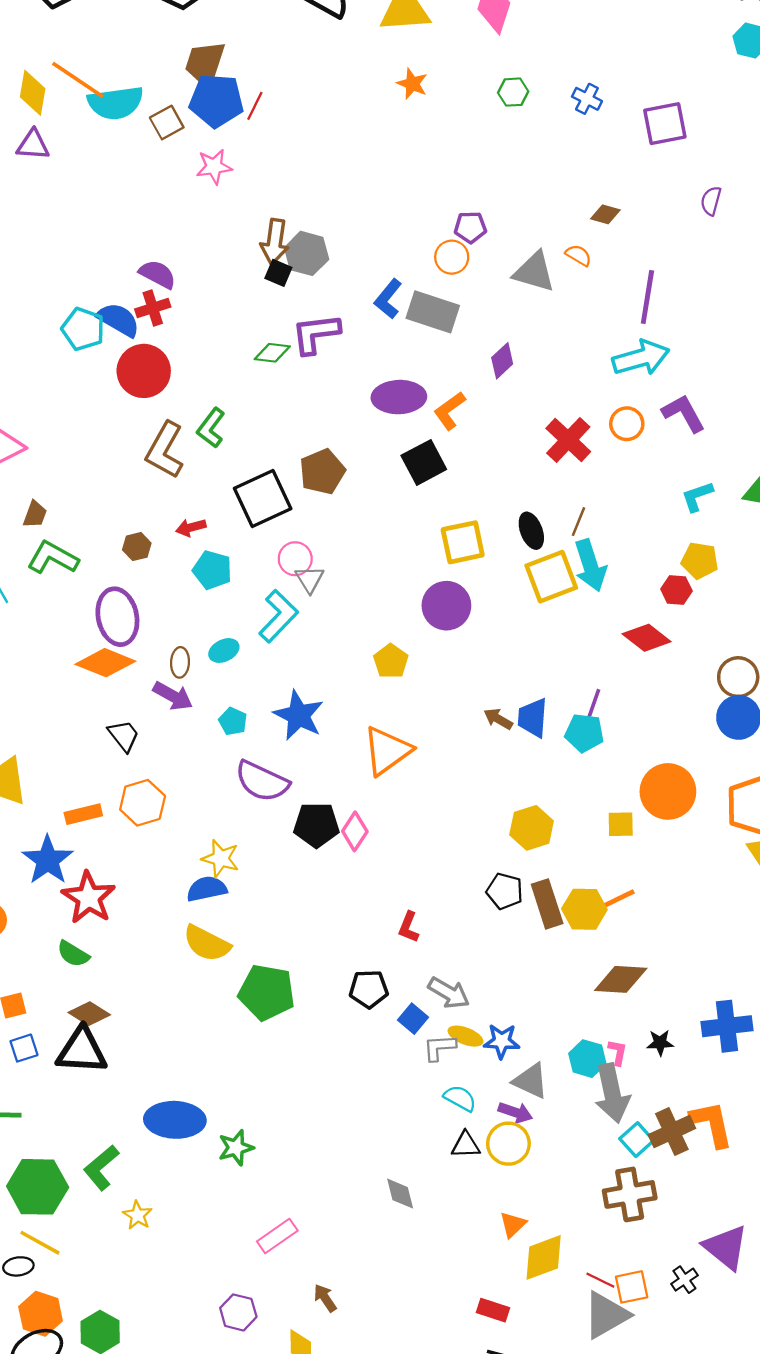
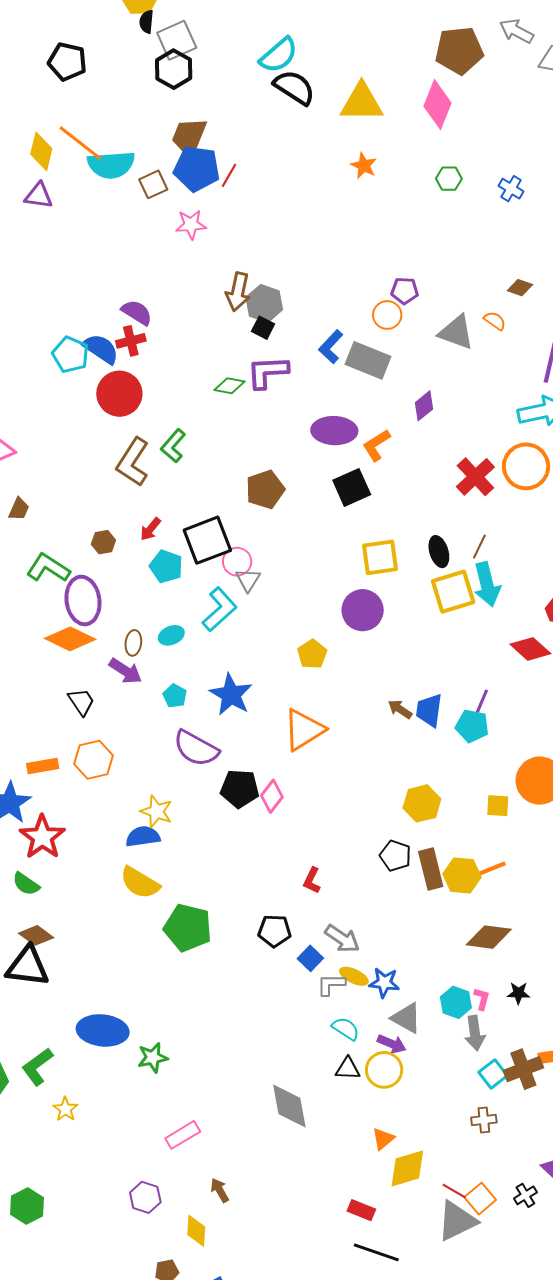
black square: (278, 273) -> (263, 328), moved
orange circle: (627, 424) -> (526, 466), size x1.6
black square: (263, 498) -> (207, 540), moved
red arrow: (191, 527) -> (150, 529), turned -40
green L-shape: (53, 558) -> (48, 568), moved
gray arrow: (612, 1093) -> (475, 1033), size x0.7
gray diamond: (400, 1194) -> (289, 1106), size x1.6
brown cross: (630, 1194) -> (484, 1120), size x0.6
orange square: (632, 1287) -> (480, 1199), turned -32

